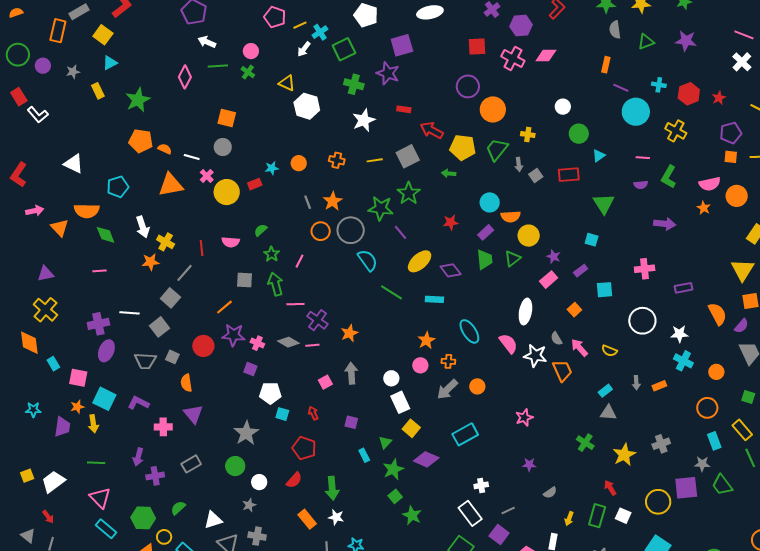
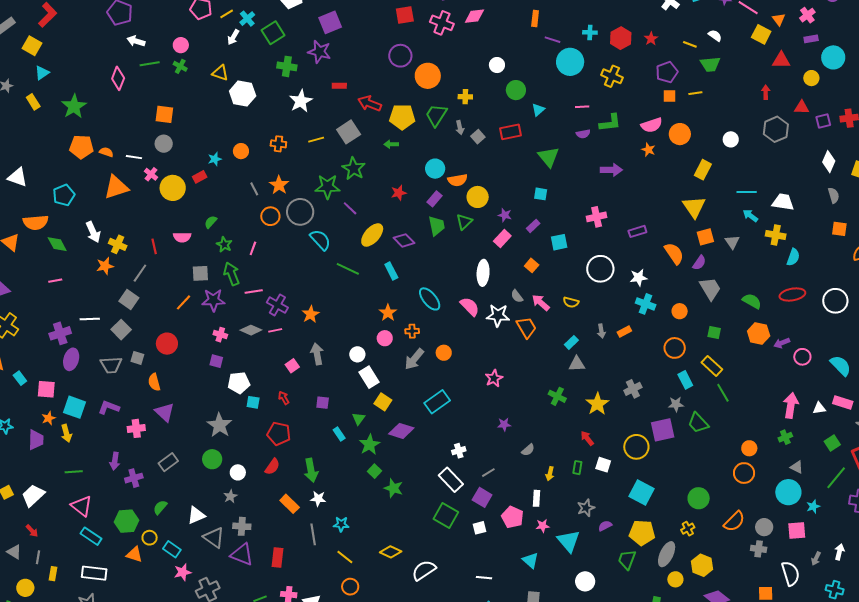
green L-shape: (669, 177) -> (610, 123), turned -120
cyan rectangle: (434, 299) -> (391, 271), turned 66
purple star: (233, 335) -> (213, 300), moved
green rectangle: (597, 516) -> (577, 468), size x0.6

